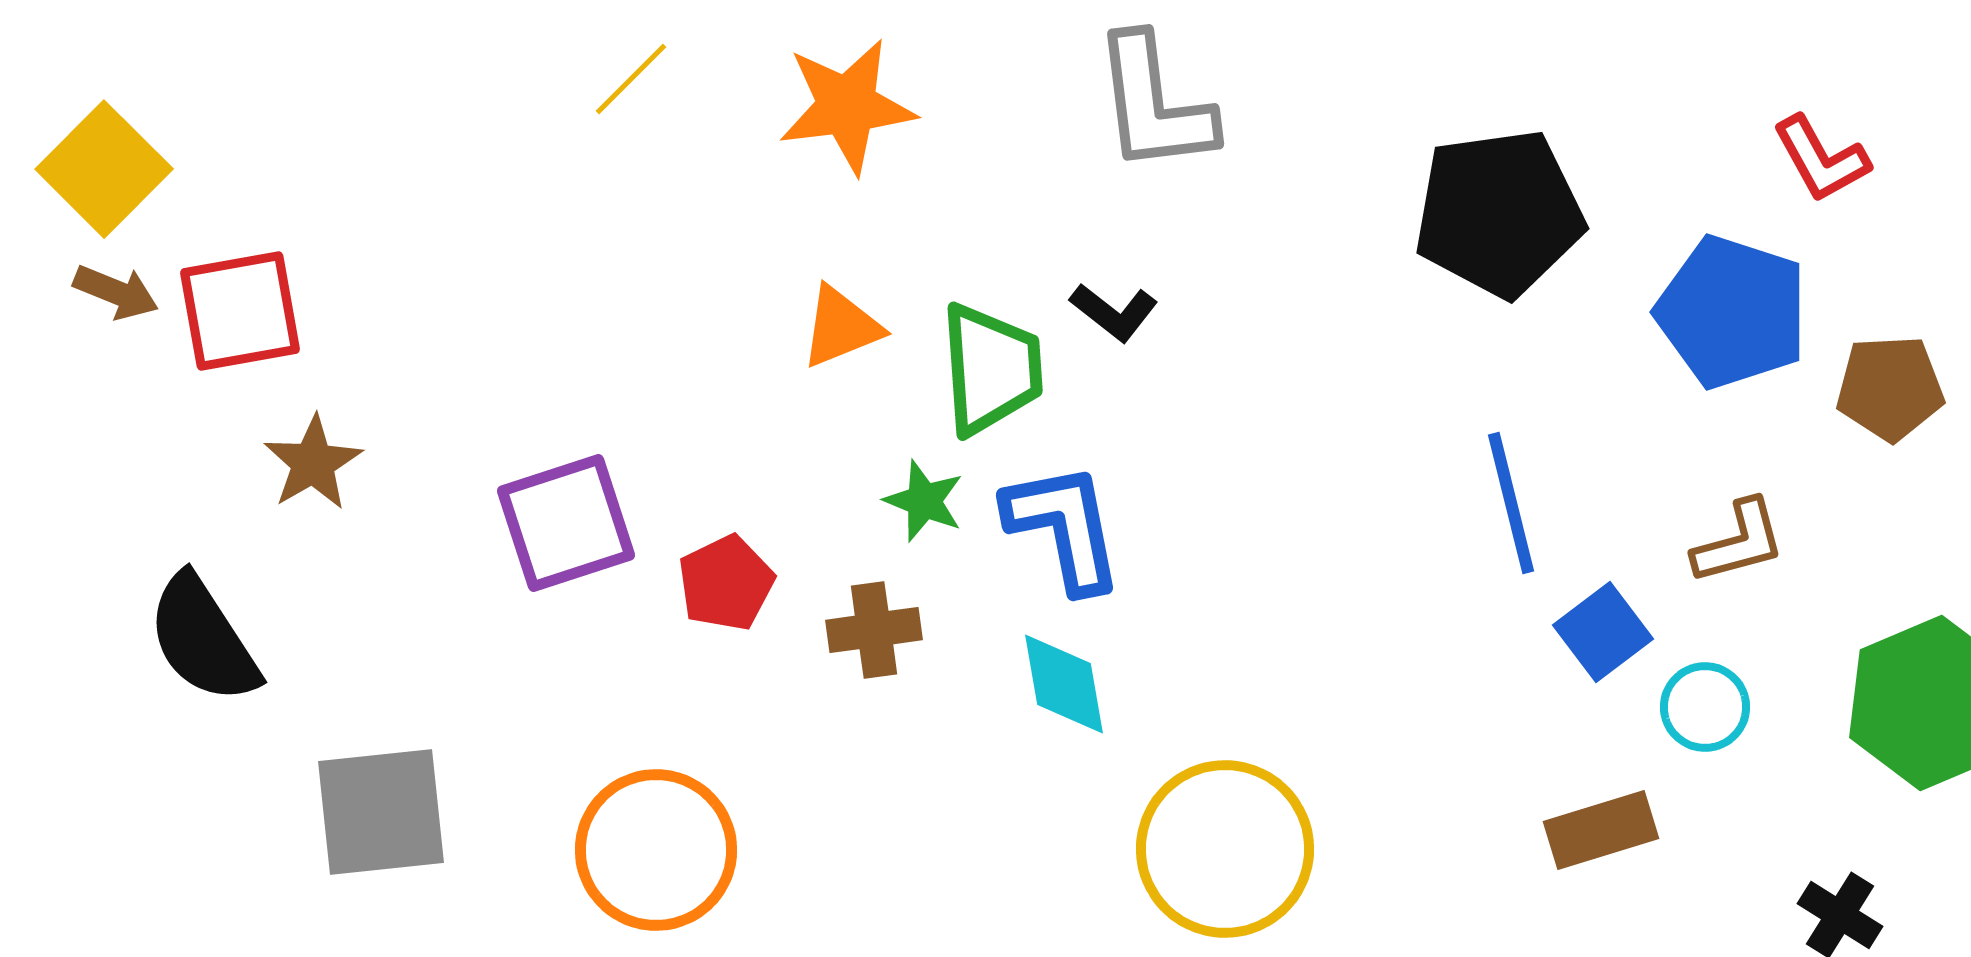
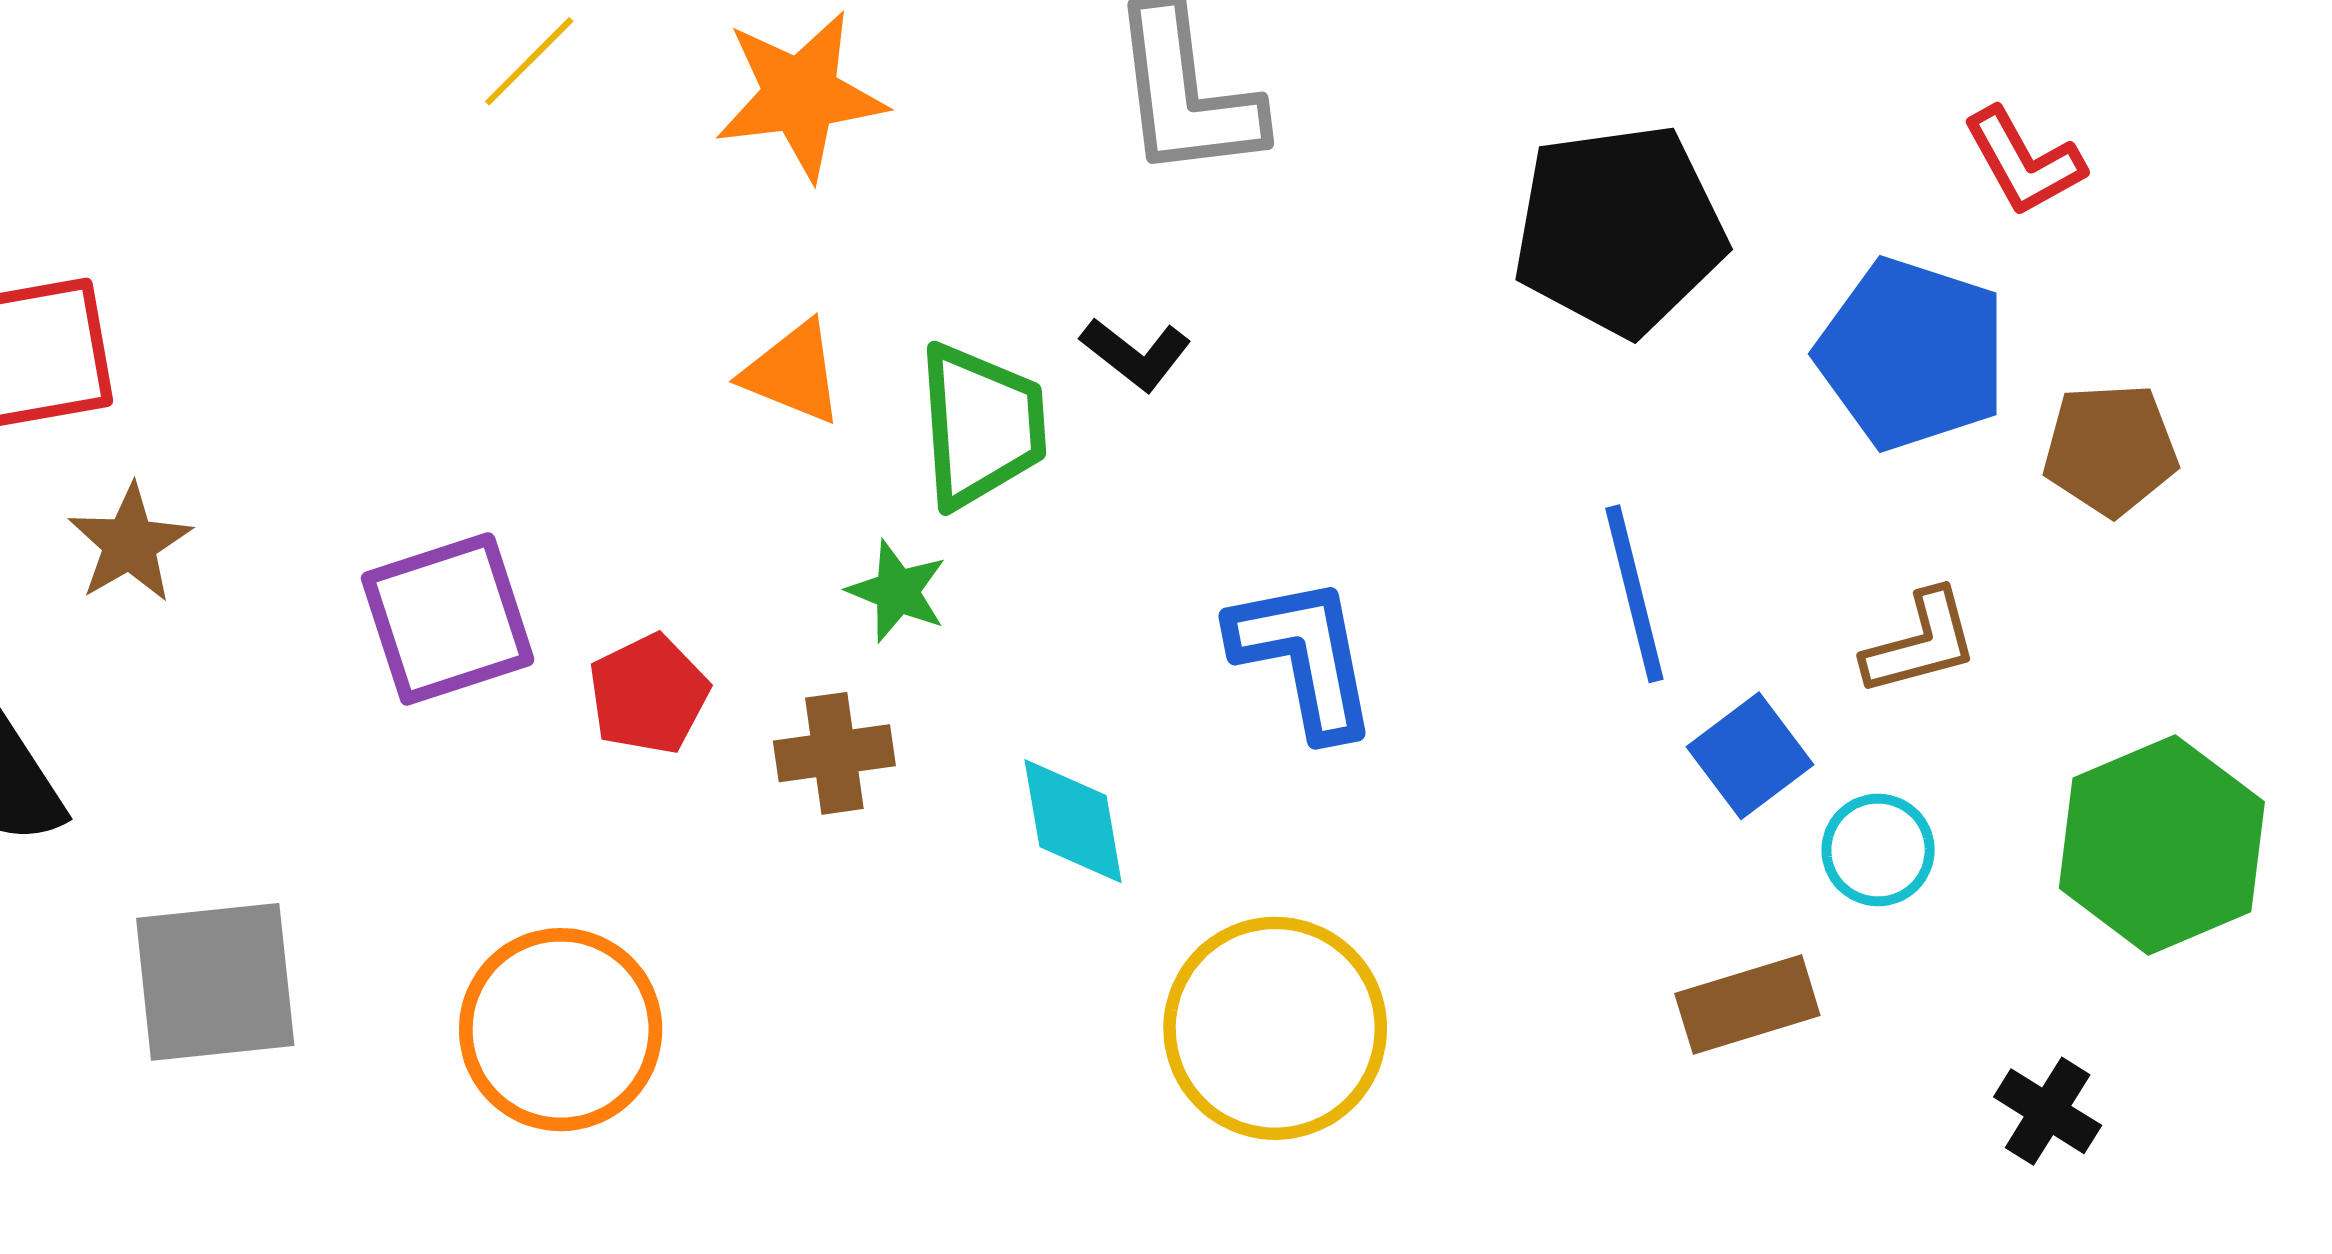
orange triangle: (841, 327) -> (793, 373), turned 44
blue L-shape: (1064, 527) -> (1304, 657), moved

